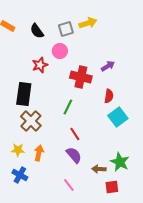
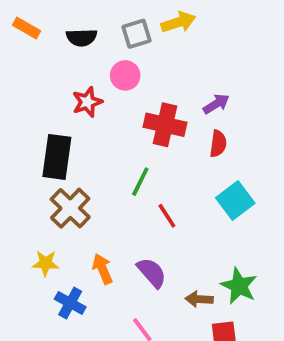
black semicircle: (37, 31) -> (82, 37), turned -56
red semicircle: (109, 96) -> (218, 144), moved
red line: (75, 134) -> (167, 216), moved
orange arrow: (39, 153) -> (102, 269), moved, turned -35
blue cross: (20, 175) -> (70, 303), moved

